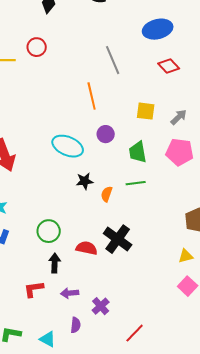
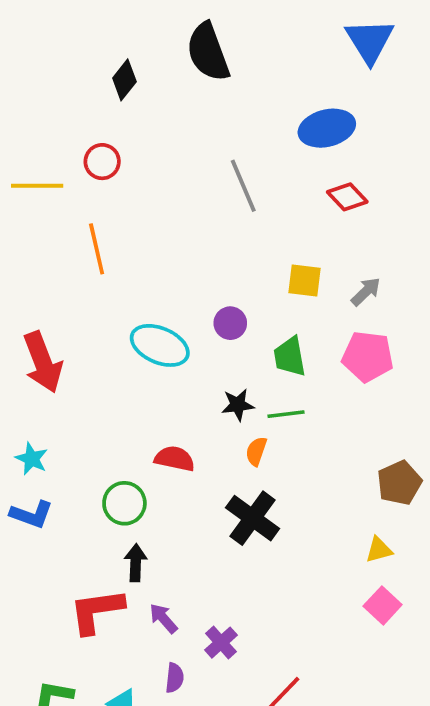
orange line: (92, 96) -> (97, 249), moved
black star: (85, 181) -> (238, 405), moved
orange semicircle: (107, 194) -> (256, 451), moved
red semicircle: (87, 248) -> (175, 459), moved
red L-shape: (34, 289) -> (97, 611), size x1.5
purple arrow: (70, 293) -> (163, 618), turned 54

